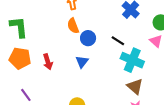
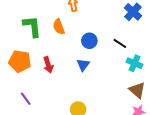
orange semicircle: (73, 26) -> (59, 27), moved
green L-shape: (19, 27) -> (32, 26), moved
cyan cross: (132, 60) -> (135, 63), size x0.7

